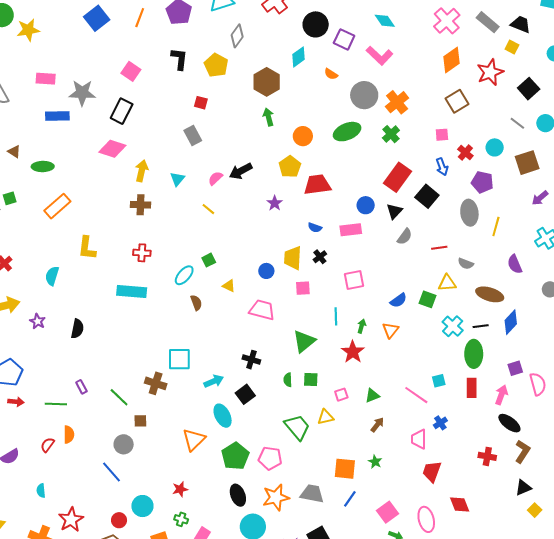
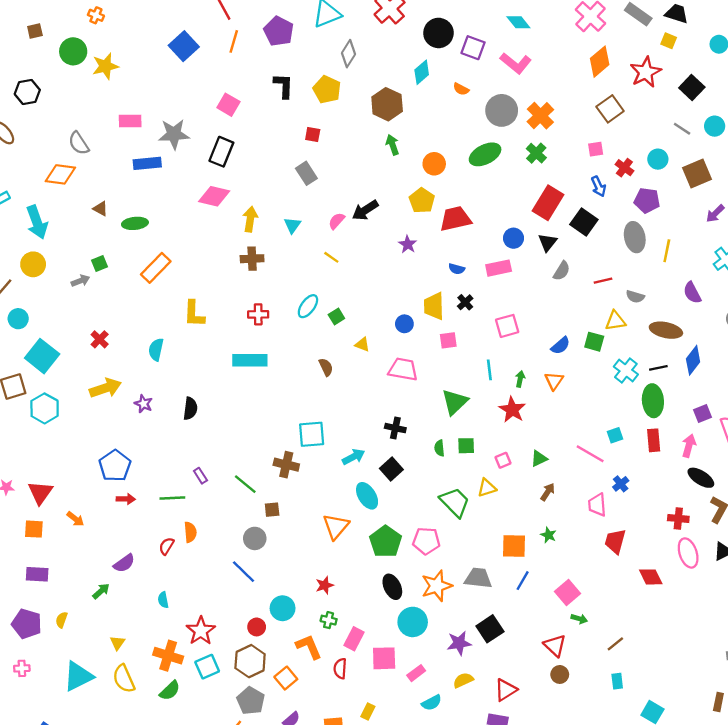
cyan ellipse: (184, 275) -> (308, 306), moved
pink ellipse: (426, 519) -> (688, 553), moved

